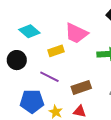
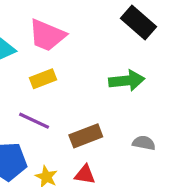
pink trapezoid: (76, 33) -> (47, 35), moved

